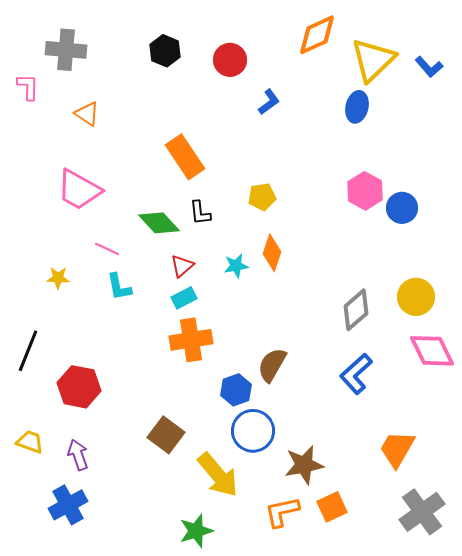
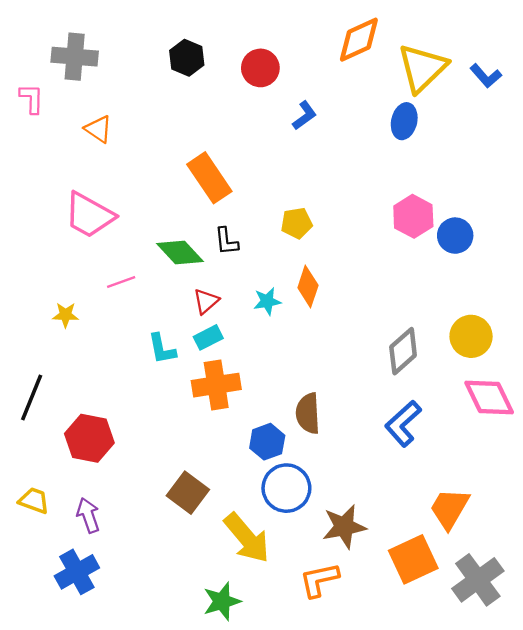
pink line: (107, 249) -> (121, 282), turned -45
cyan L-shape: (119, 287) -> (162, 349), moved
brown semicircle: (272, 365) -> (308, 413), turned -33
orange square: (332, 507) -> (413, 559), moved, size x1.4

